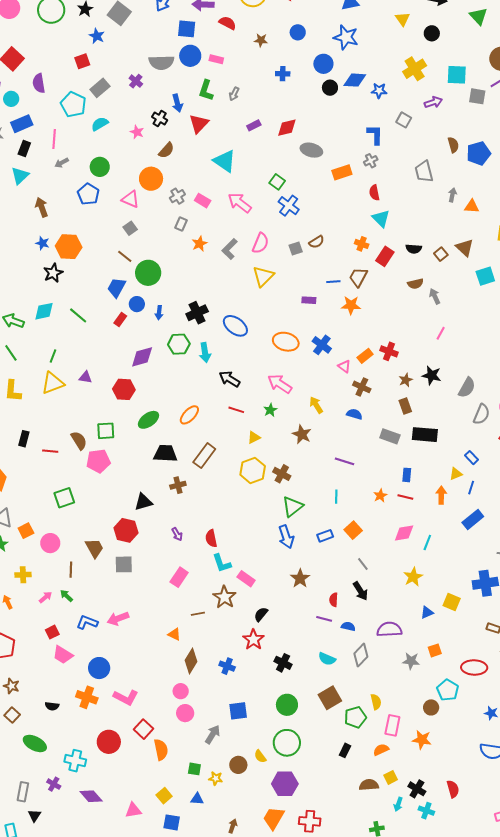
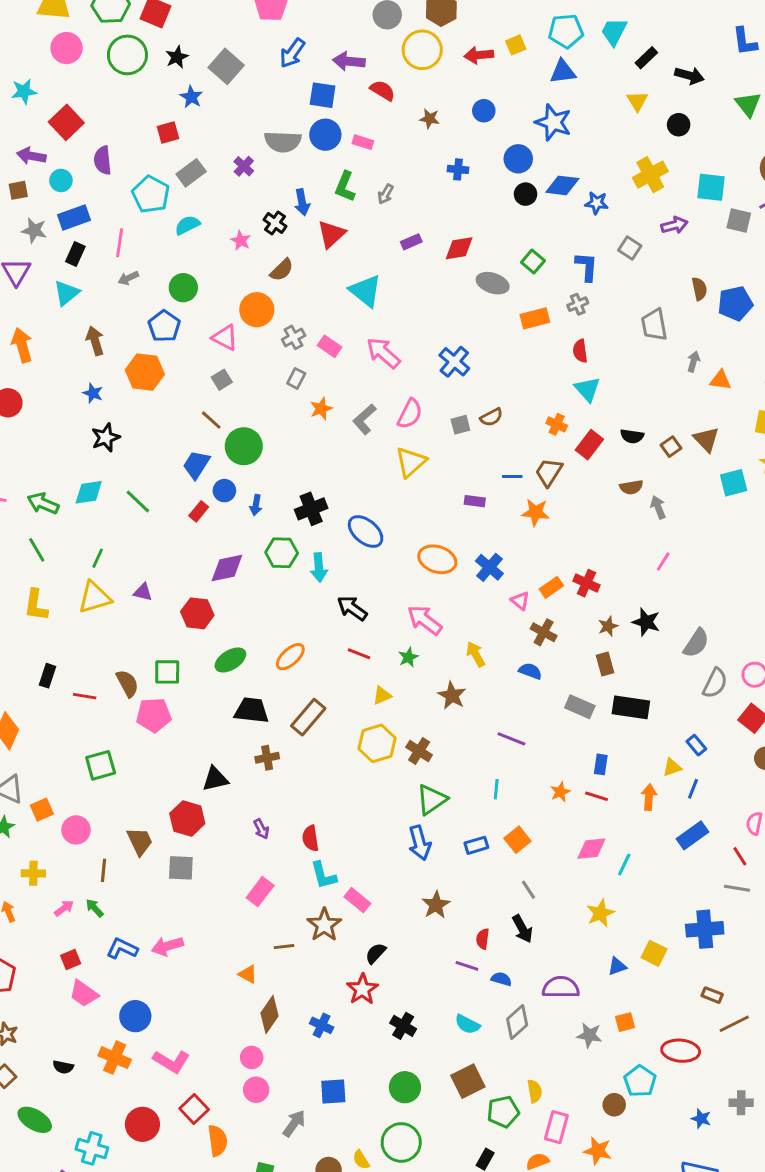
green square: (277, 182) -> (533, 261), moved
orange hexagon: (69, 247) -> (145, 372), moved

